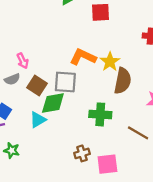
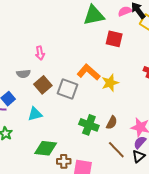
pink arrow: (23, 61) -> (40, 53), moved
brown semicircle: (123, 81) -> (112, 123), moved, size x0.6
green diamond: (53, 103) -> (46, 148), moved
brown cross: (82, 153) -> (64, 161), moved

